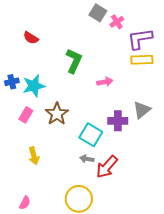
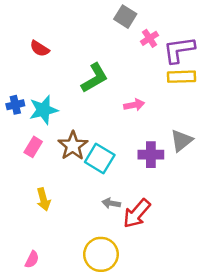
pink cross: (117, 22) -> (150, 38), moved
green L-shape: (74, 61) -> (95, 78), turned 35
cyan square: (91, 135) -> (100, 158), moved

